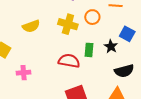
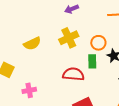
orange circle: (92, 17) -> (98, 43), moved
yellow cross: (68, 24) -> (69, 38), turned -36

